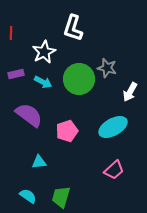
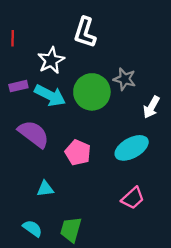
cyan arrow: (43, 82) -> (50, 95), size x1.5
pink pentagon: (67, 131) -> (78, 153), turned -30

